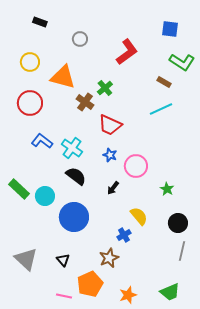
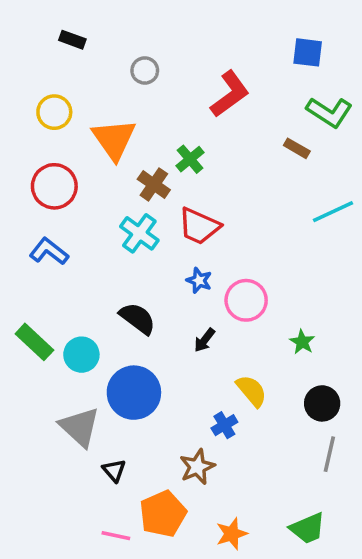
orange triangle: (63, 77) -> (114, 139), turned 40
cyan line: (161, 109) -> (333, 212), moved
blue L-shape: (42, 141) -> (49, 251), moved
cyan cross: (72, 148) -> (139, 233), moved
gray triangle: (26, 259) -> (80, 427), moved

